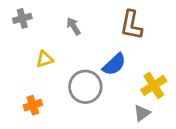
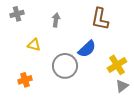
gray arrow: (74, 26) -> (56, 20), turned 40
yellow triangle: (45, 59) -> (34, 45), turned 32
gray triangle: (142, 113) -> (122, 86), moved

